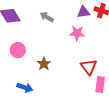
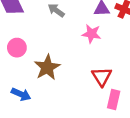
brown star: (44, 64) -> (47, 67), size x1.5

